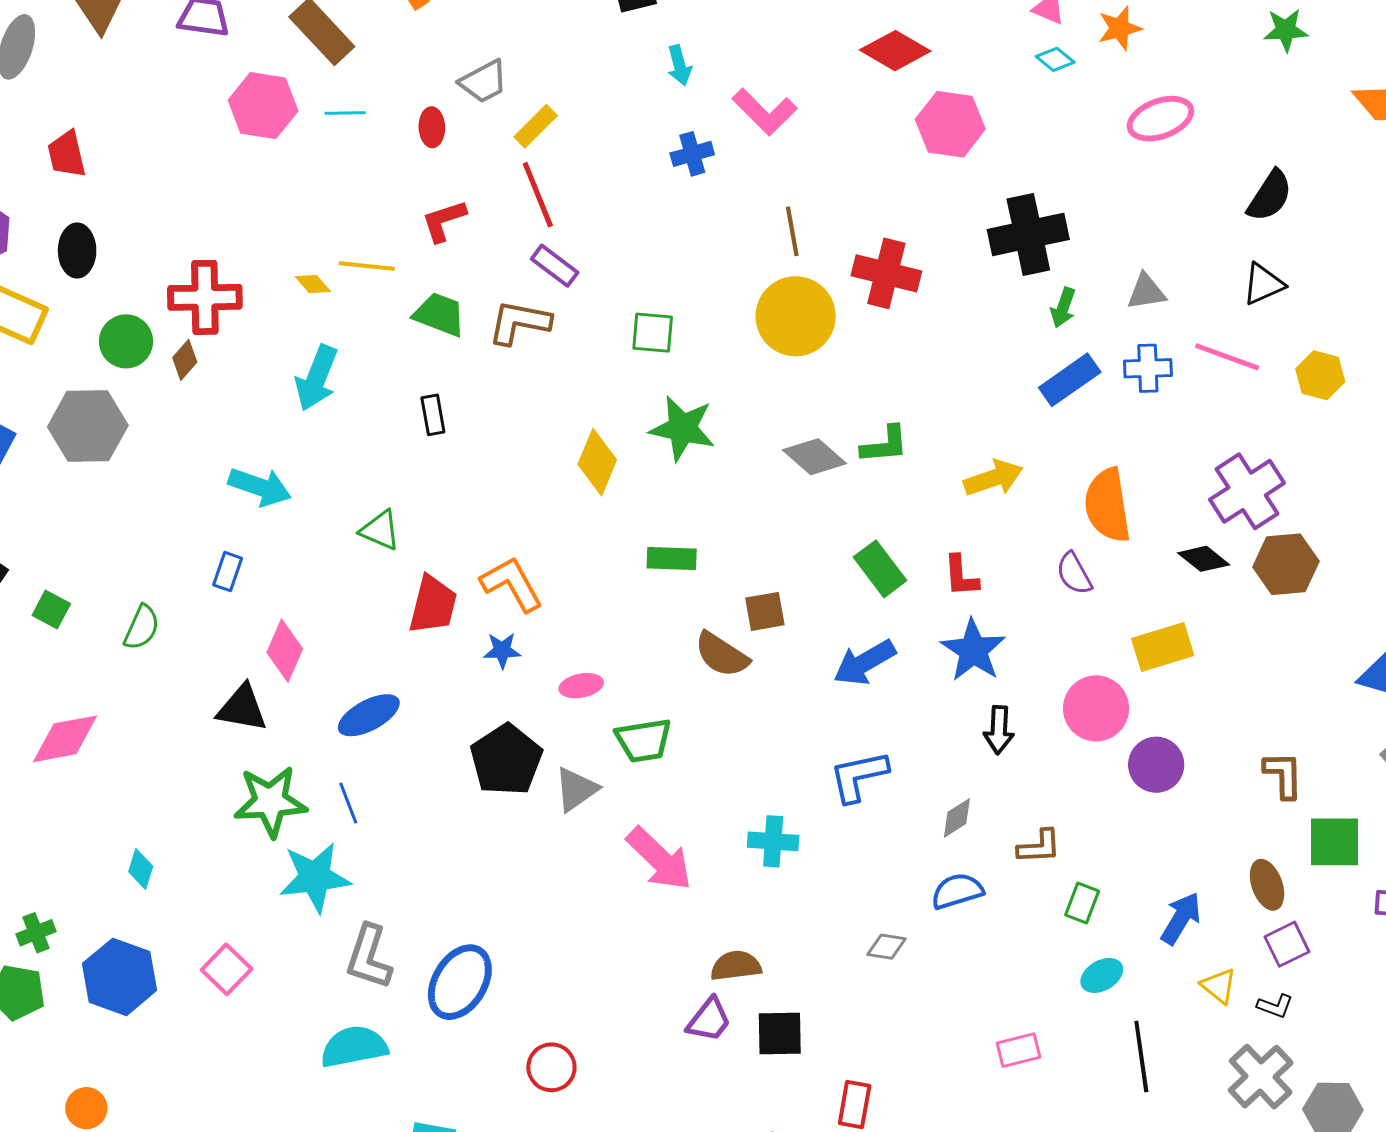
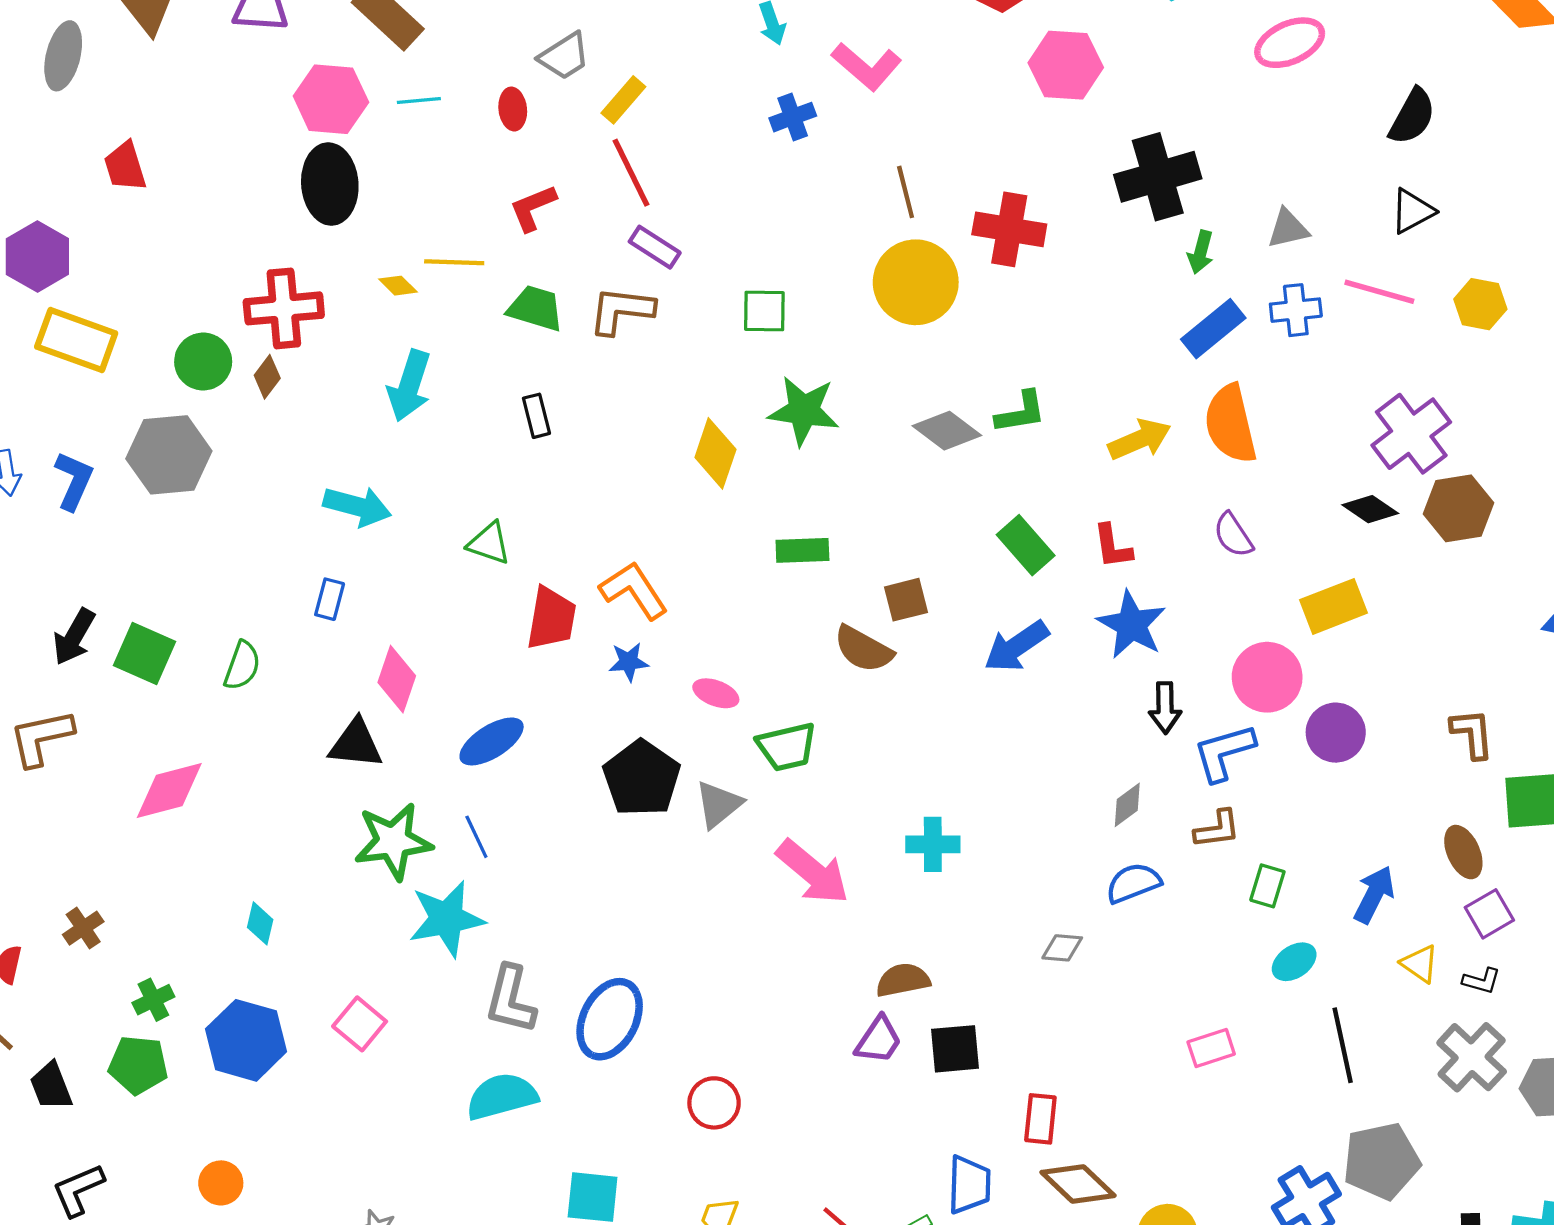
black ellipse: (77, 251) -> (330, 184), moved, size x1.4
orange semicircle: (1107, 505) -> (1230, 424), moved
green square: (51, 609) -> (144, 654), size x1.5
pink ellipse: (581, 686) -> (716, 693), turned 36
blue L-shape: (859, 776) -> (1224, 752), moved

